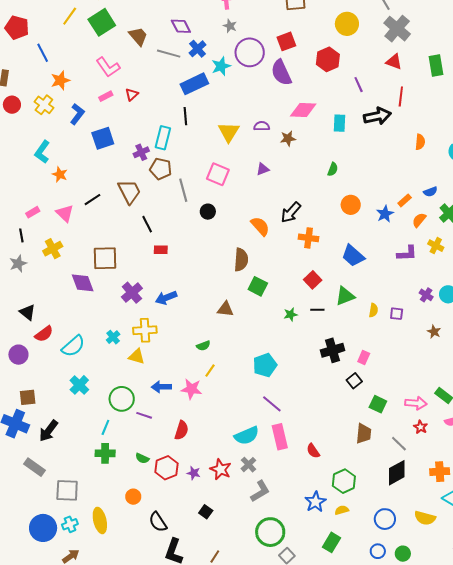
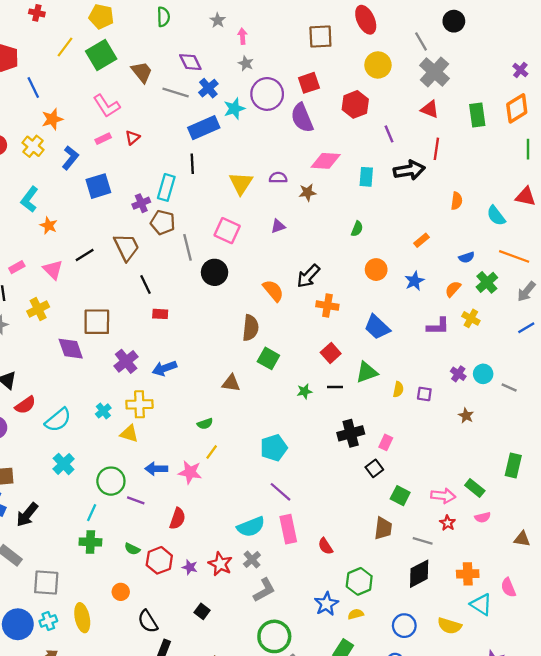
orange rectangle: (405, 200) -> (421, 240), moved
black circle: (208, 212) -> (215, 272), size x1.5
gray line: (399, 444) -> (423, 541), turned -30

